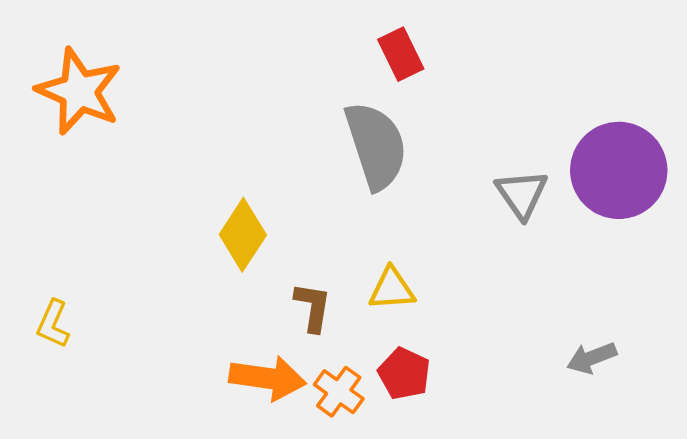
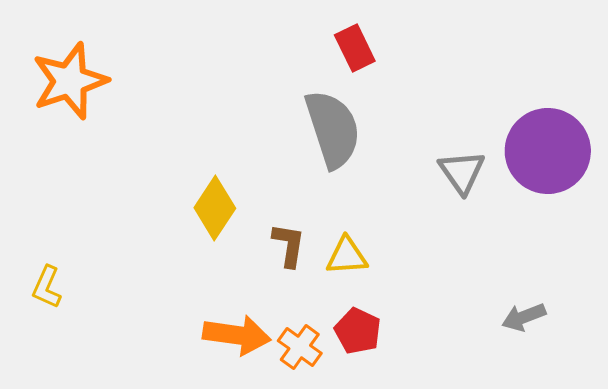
orange star: (79, 91) -> (70, 81), turned 30
brown L-shape: (313, 307) -> (289, 245), moved

